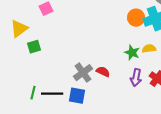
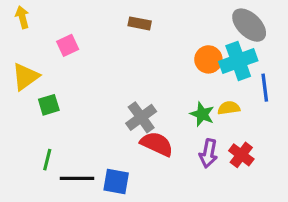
red semicircle: (103, 72) -> (157, 144), size x1.5
gray cross: (83, 73) -> (141, 117), moved
green line: (33, 93) -> (47, 160), moved

